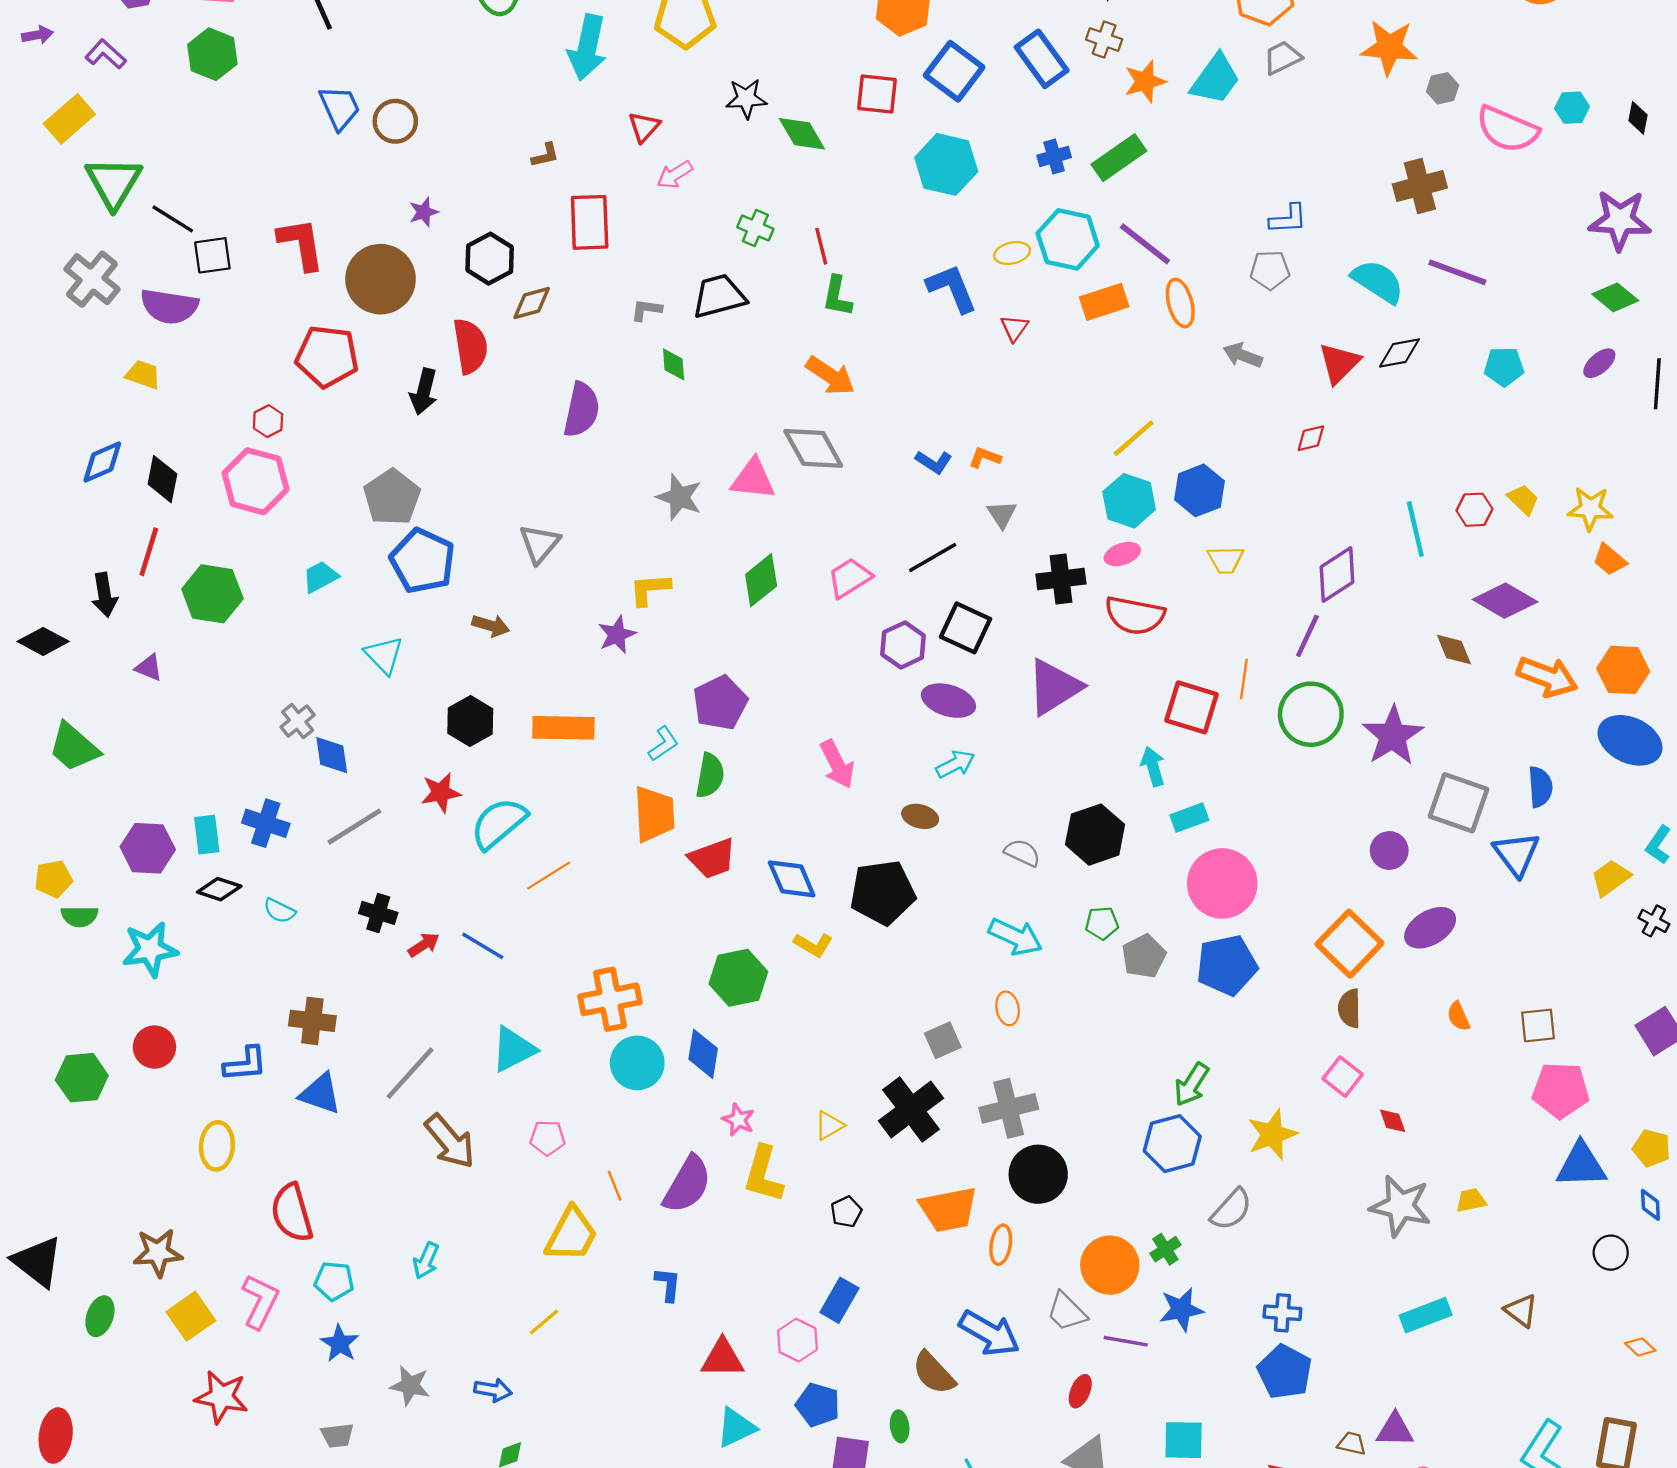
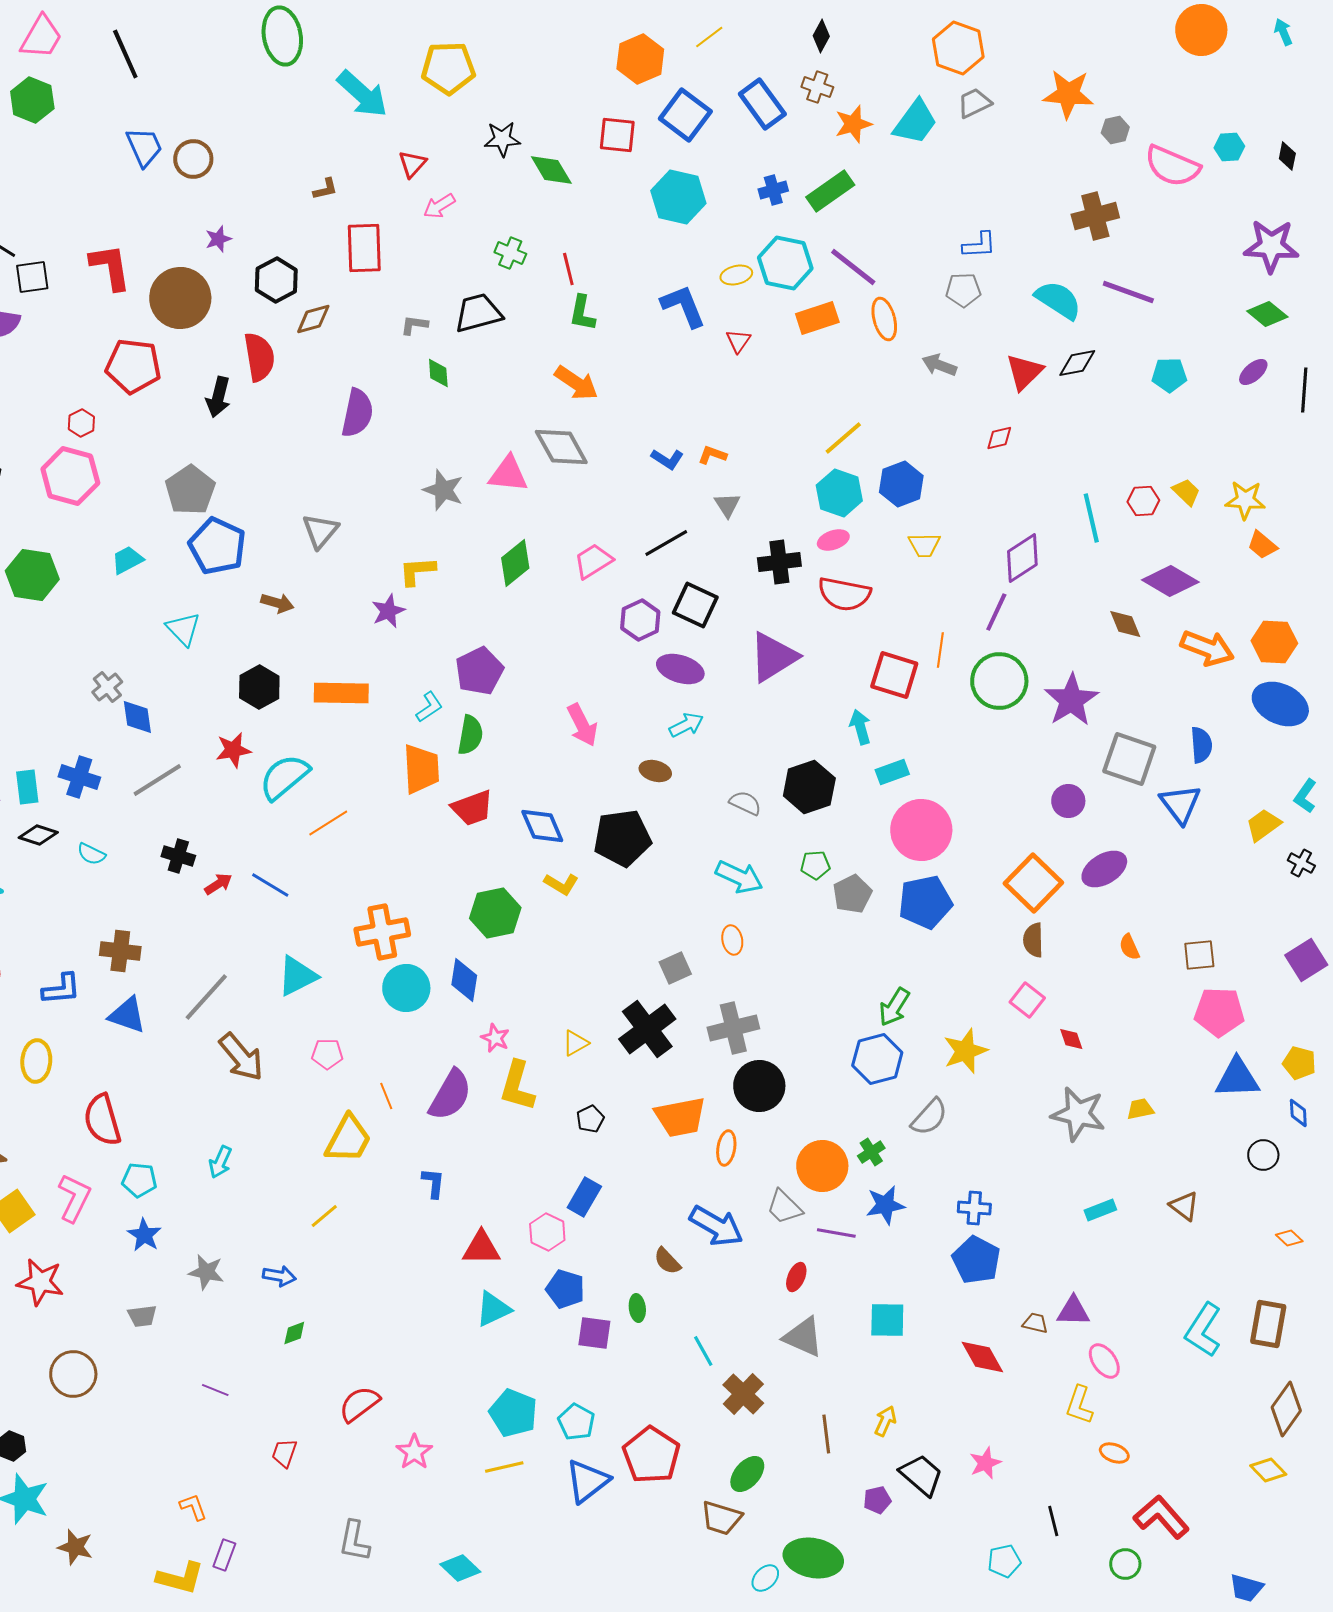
cyan arrow: (587, 47) -> (362, 94), turned -60
cyan rectangle: (1426, 1315) -> (1100, 1210), size x0.7
brown semicircle: (934, 1373) -> (667, 1261), size x0.7

